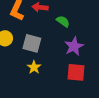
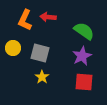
green semicircle: (63, 21) -> (84, 31), moved, size x1.5

